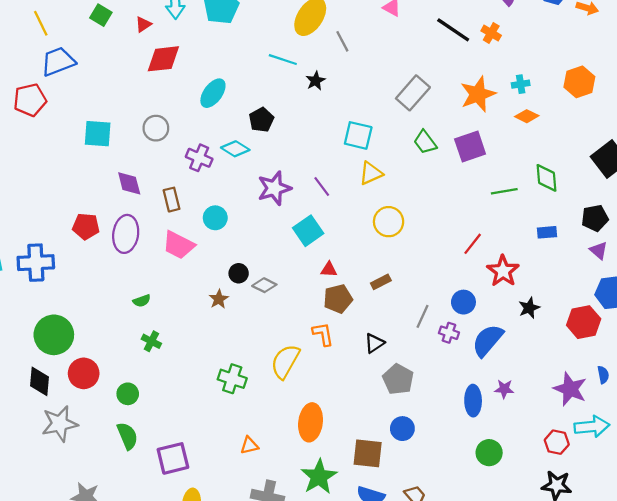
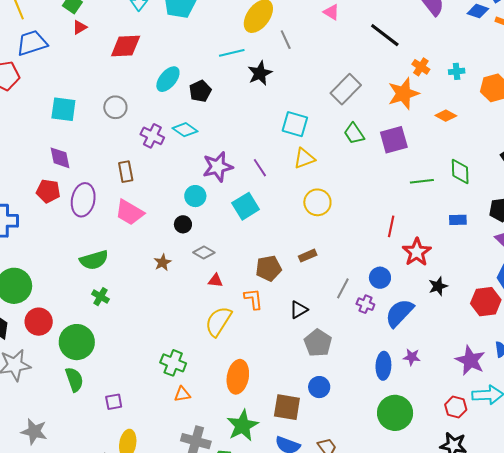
red triangle: (143, 24) -> (80, 27), moved
orange cross: (491, 33) -> (421, 67), moved
cyan line: (283, 60) -> (232, 53), turned -35
black star: (316, 81) -> (260, 73), size x1.4
cyan cross: (521, 84) -> (457, 71), moved
black pentagon: (261, 120) -> (200, 91), moved
purple diamond: (129, 183) -> (60, 158), moved
cyan circle: (215, 218) -> (195, 196), moved
red line: (473, 244) -> (391, 226), turned -30
red triangle: (329, 270) -> (215, 280), moved
black circle: (239, 273) -> (183, 224), moved
green semicircle: (142, 301) -> (94, 260), size x1.8
green cross: (232, 379) -> (173, 363), moved
green circle: (128, 394) -> (77, 342), size x1.8
green circle: (489, 453) -> (395, 413), size x1.5
purple square: (173, 458) -> (114, 402), size x0.6

